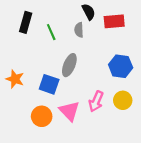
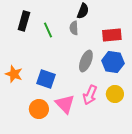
black semicircle: (89, 12) -> (83, 11), turned 49
red rectangle: (114, 21) -> (112, 35), moved
gray ellipse: (69, 65) -> (86, 61), moved

